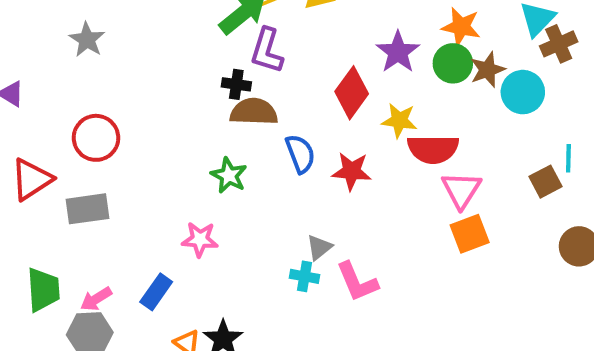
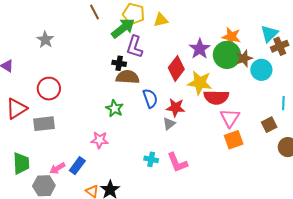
green circle: (453, 63) -> (227, 55), size x1.4
yellow star: (399, 120) -> (200, 83), size x1.4
brown square: (545, 182) -> (269, 125), moved
gray triangle: (319, 247) -> (169, 124), moved
pink arrow: (96, 299) -> (57, 168), moved

